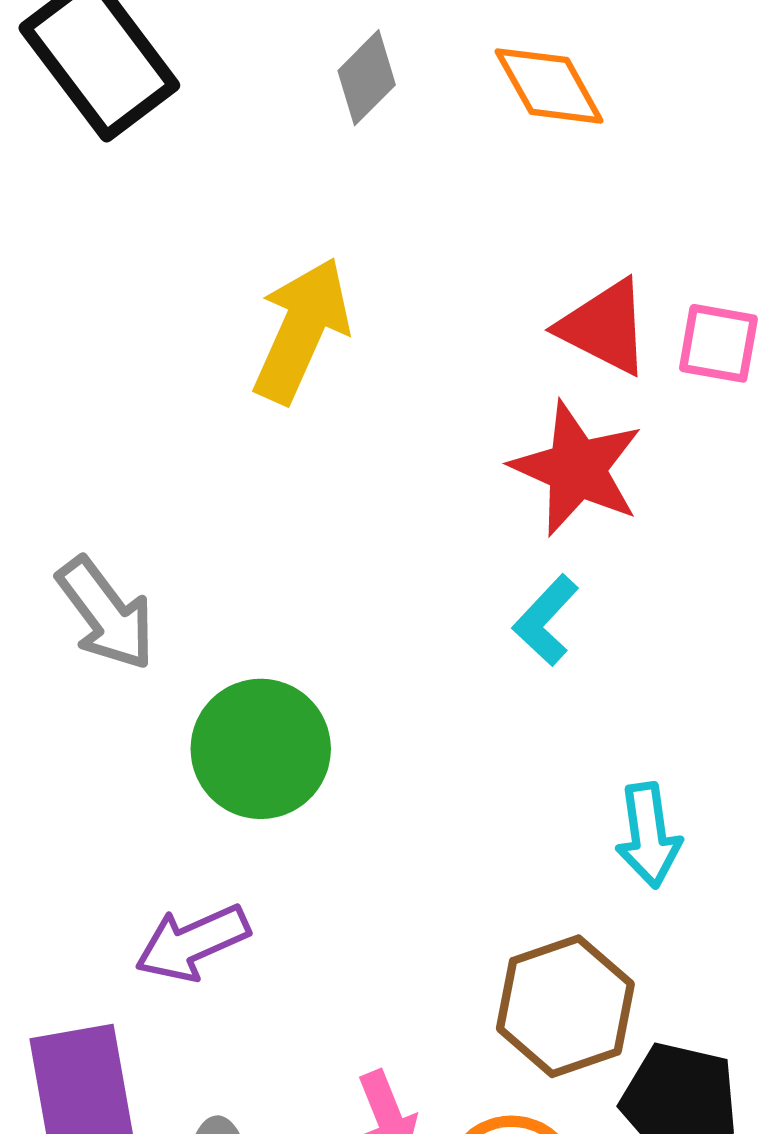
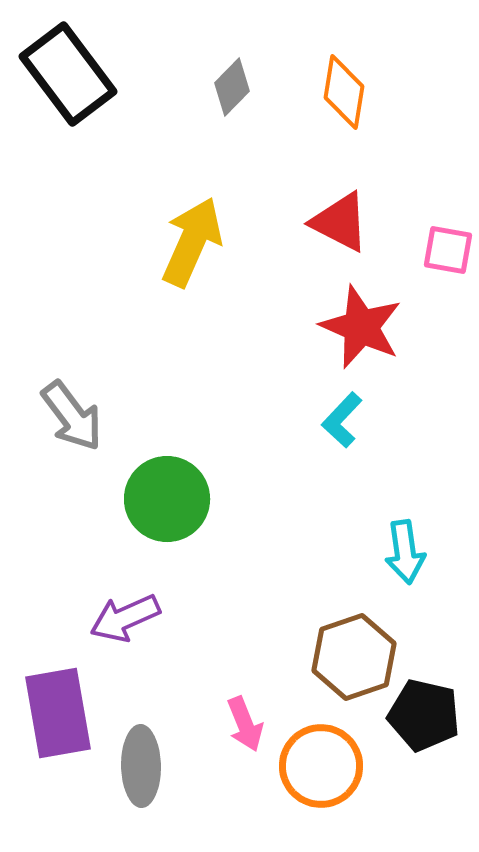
orange diamond: (549, 86) -> (344, 92), turned 38
red triangle: (604, 327) -> (340, 222), moved

